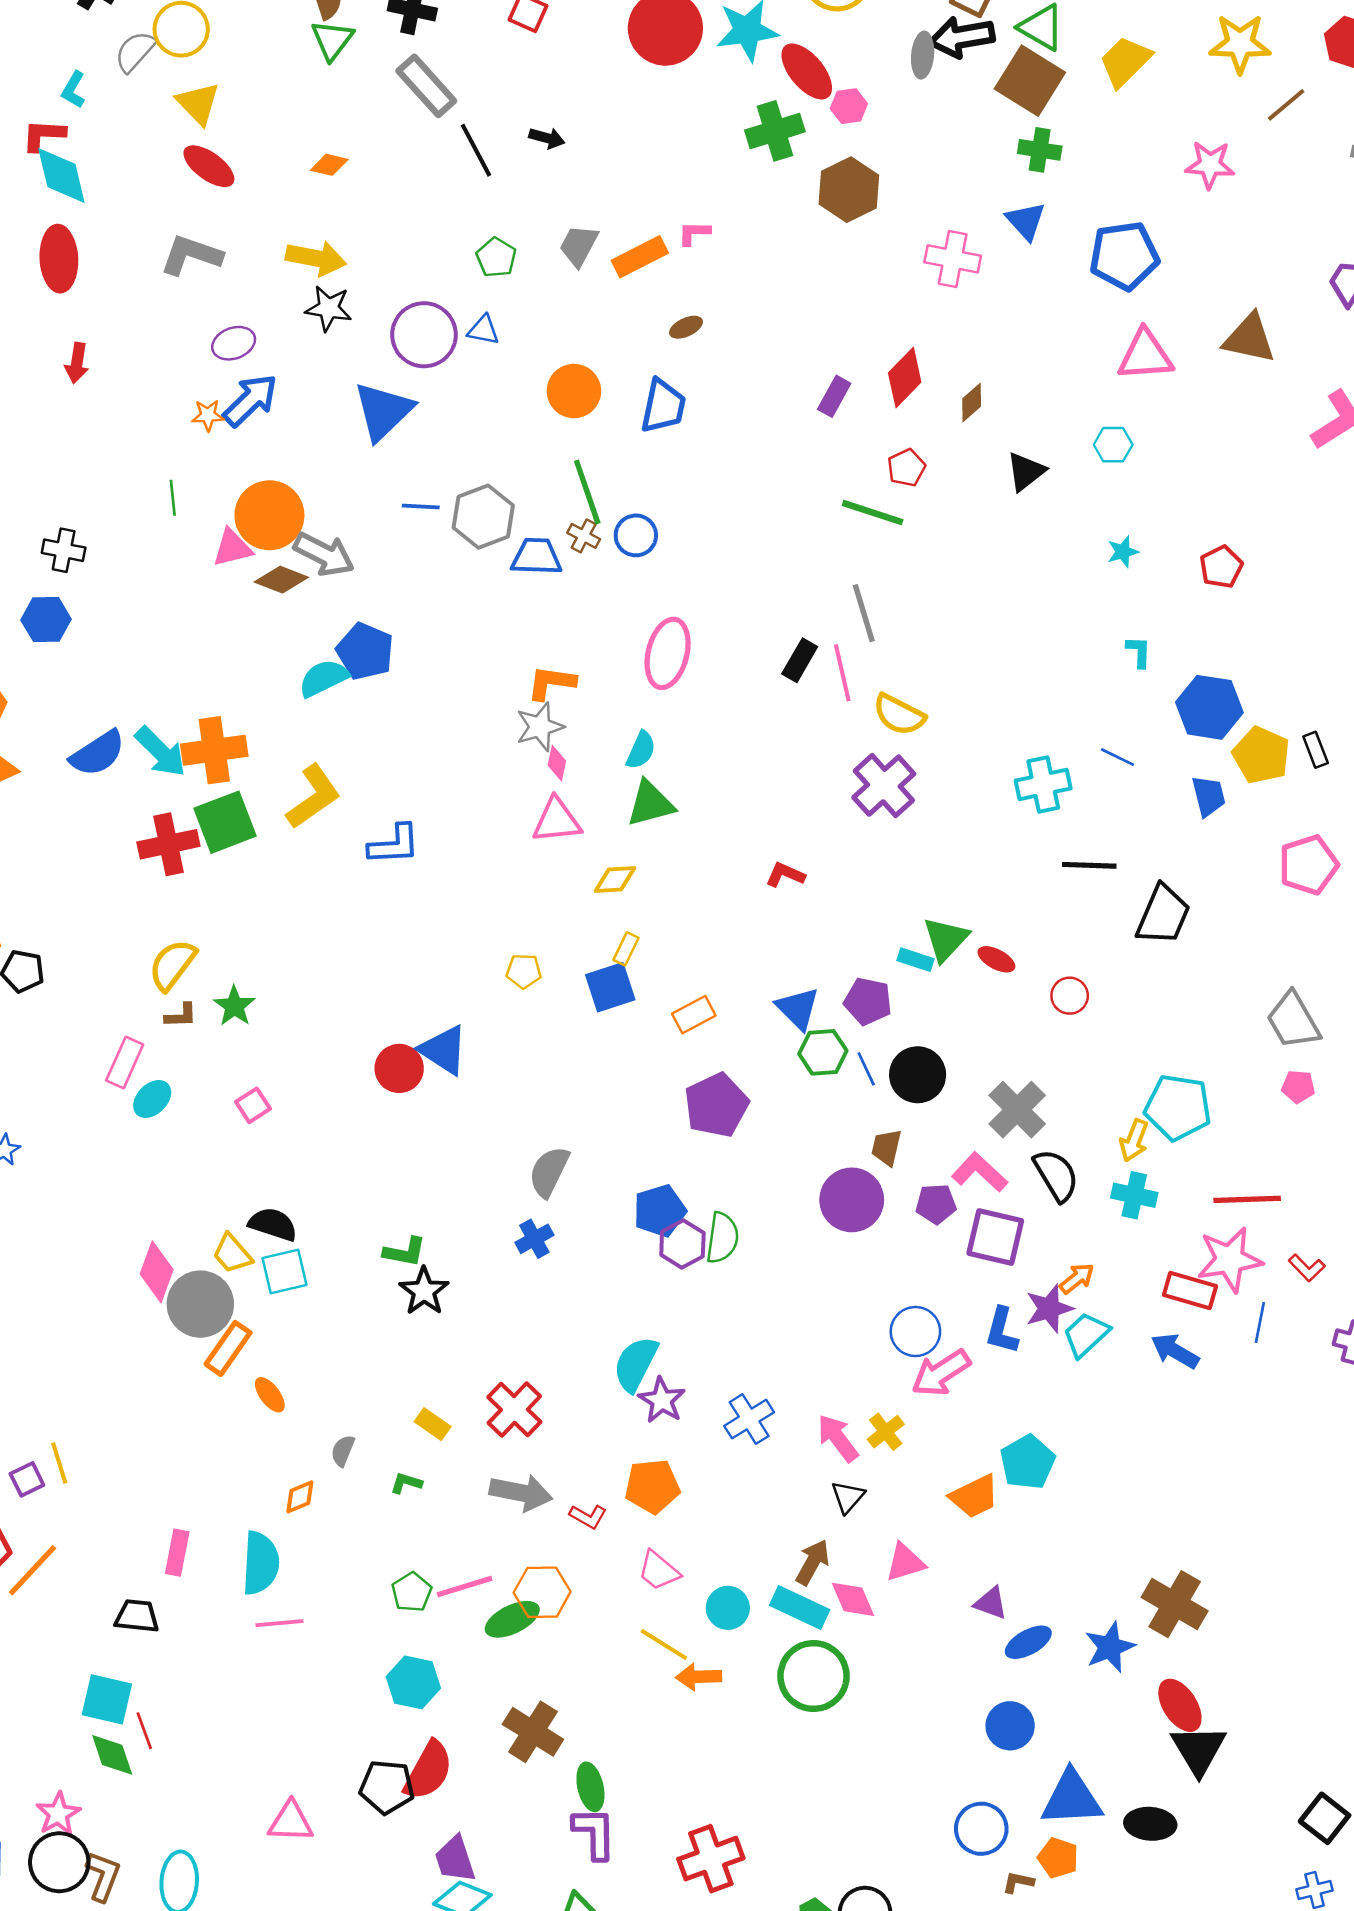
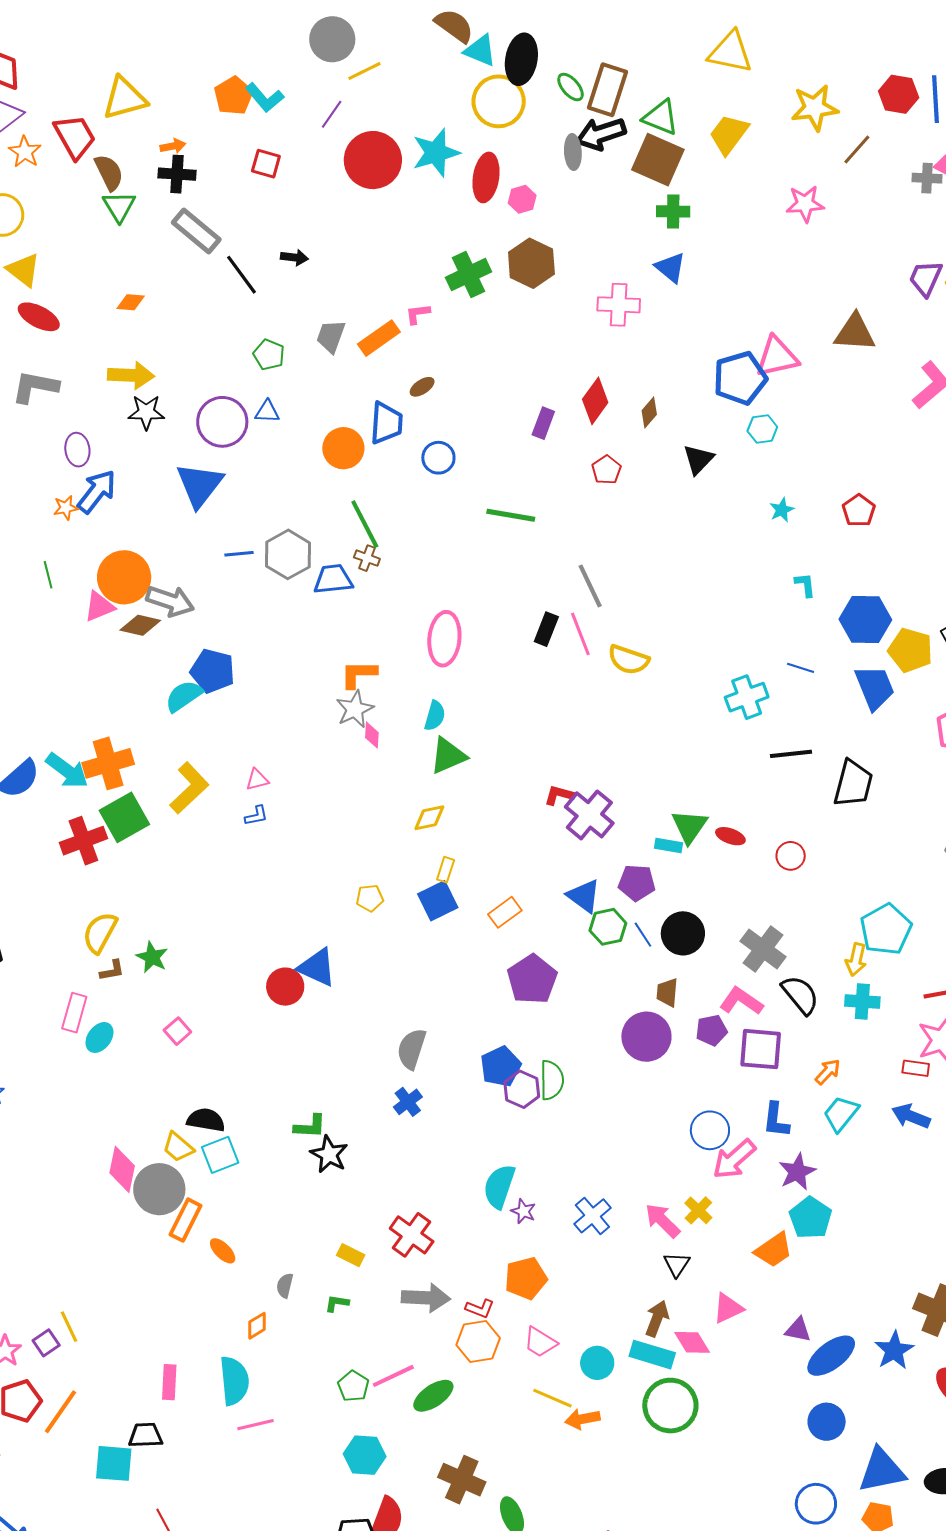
red ellipse: (807, 71) -> (486, 177), turned 57
green cross: (775, 131) -> (468, 275), moved
blue pentagon: (1124, 256) -> (740, 378), moved
purple ellipse: (234, 343) -> (77, 450), turned -68
blue trapezoid: (663, 406) -> (386, 423), moved
green line: (873, 513) -> (511, 515), moved
blue circle: (636, 535) -> (438, 458), moved
purple cross: (884, 786) -> (589, 815), moved
blue trapezoid: (1209, 796) -> (875, 687), size x1.4
pink triangle: (557, 820) -> (257, 780), moved, size x0.6
blue L-shape: (394, 845) -> (256, 816), size x0.6
cyan pentagon: (1178, 1107) -> (886, 929), turned -30
red rectangle: (1190, 1290) -> (916, 1068), size x0.7
purple star: (1049, 1309) -> (797, 1172), moved
purple star: (662, 1400) -> (523, 1211), size x0.7
orange hexagon: (542, 1592) -> (478, 1342), moved
blue ellipse: (1028, 1642) -> (831, 1356), size x1.4
cyan square: (107, 1699) -> (114, 1463), moved

